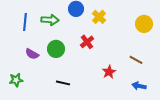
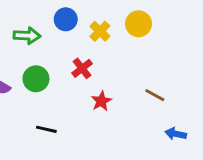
yellow circle: (144, 24) -> (139, 24), moved
red star: (109, 72) -> (101, 101), moved
blue arrow: (139, 86) -> (176, 134), moved

